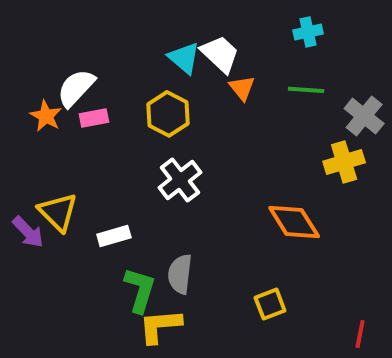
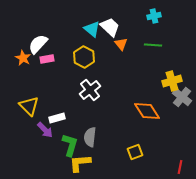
gray cross: (364, 116) -> (182, 97), moved
purple arrow: (28, 232) -> (45, 130), moved

